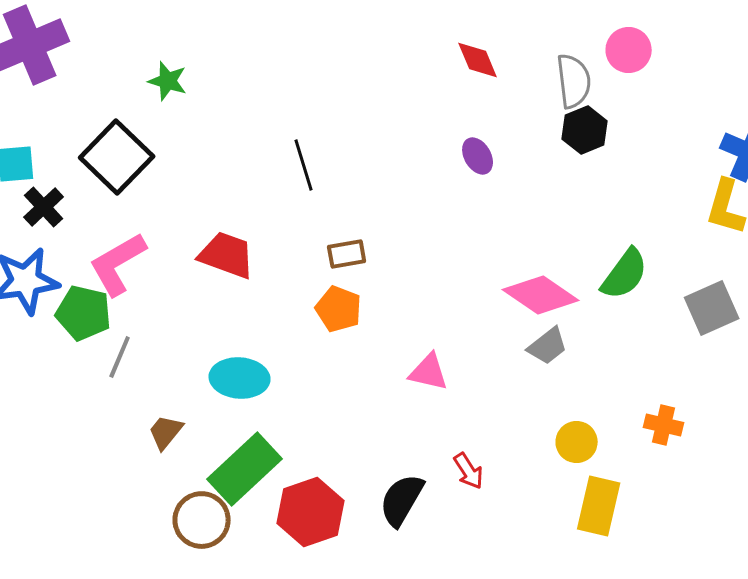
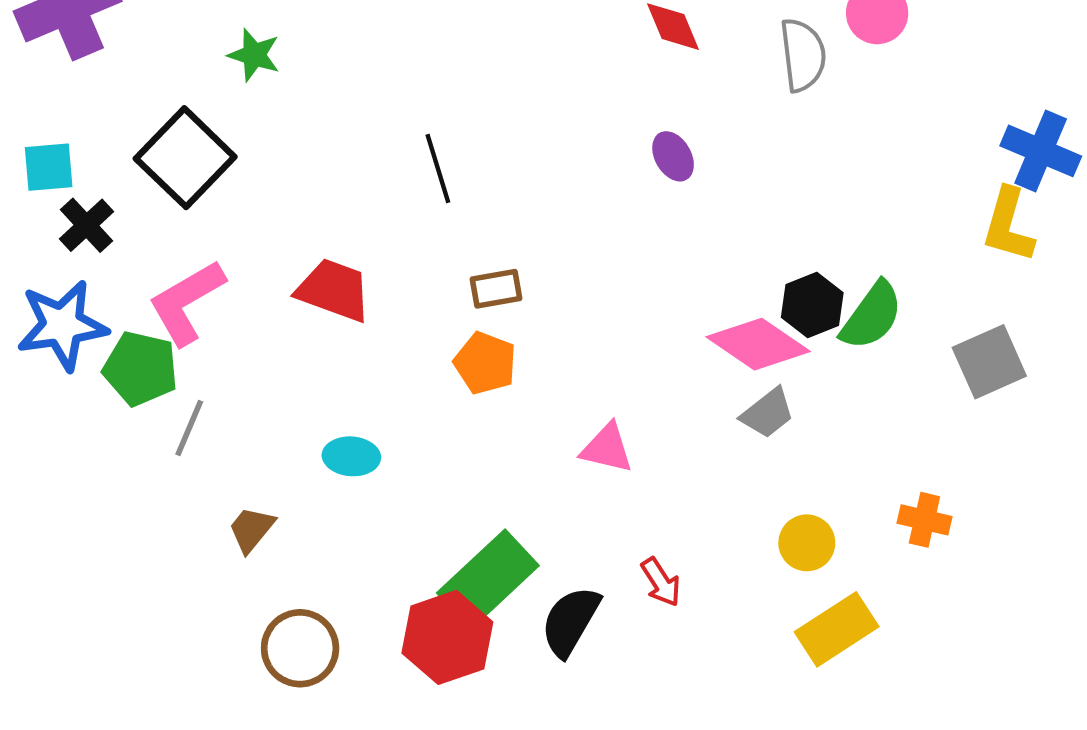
black hexagon: (585, 130) -> (812, 305), moved
cyan ellipse: (240, 378) -> (351, 456), size x0.7
green rectangle: (245, 469) -> (488, 579), moved
yellow rectangle: (599, 506) -> (837, 629), turned 44

